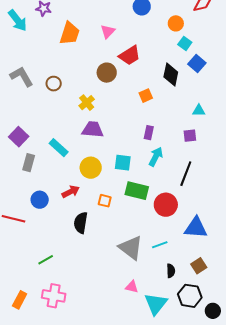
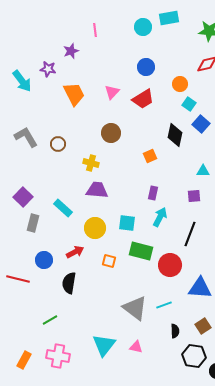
orange trapezoid: (70, 33) -> (74, 94), turned -45
red trapezoid: (130, 55) -> (143, 99), moved
yellow cross: (87, 103) -> (91, 163), turned -35
black semicircle: (81, 223) -> (69, 283), moved
cyan triangle: (156, 304) -> (104, 345), moved

